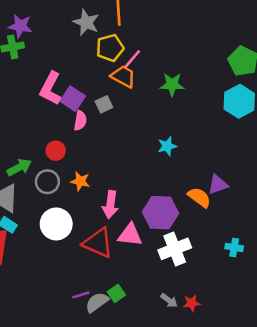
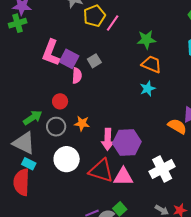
orange trapezoid: (123, 76) -> (151, 64), moved
purple hexagon: (160, 213) -> (127, 143), moved
pink triangle: (130, 235) -> (123, 177), moved

